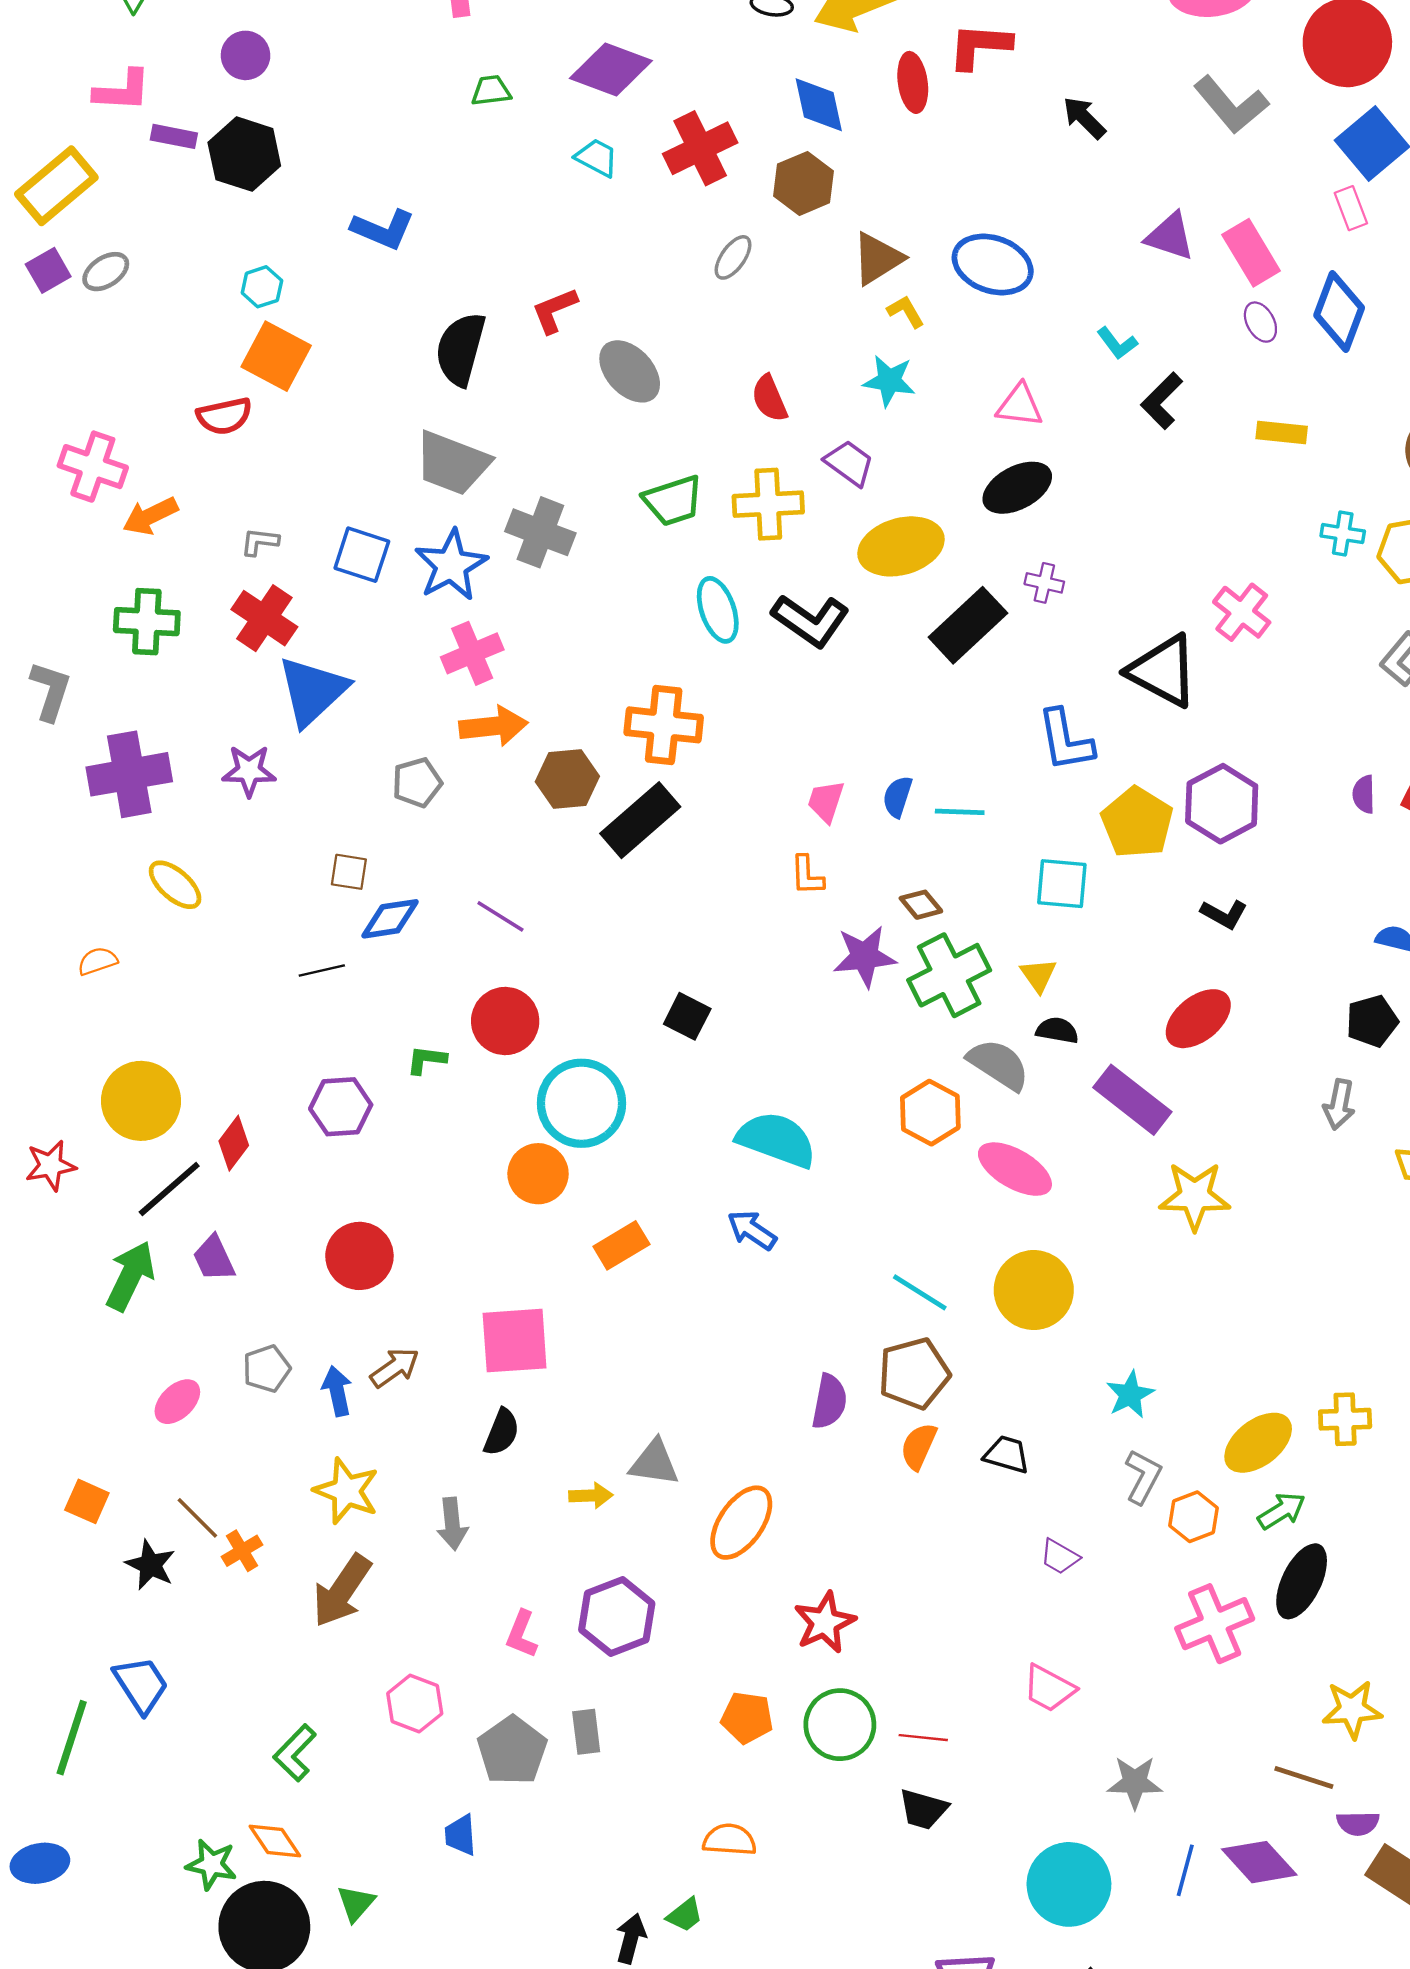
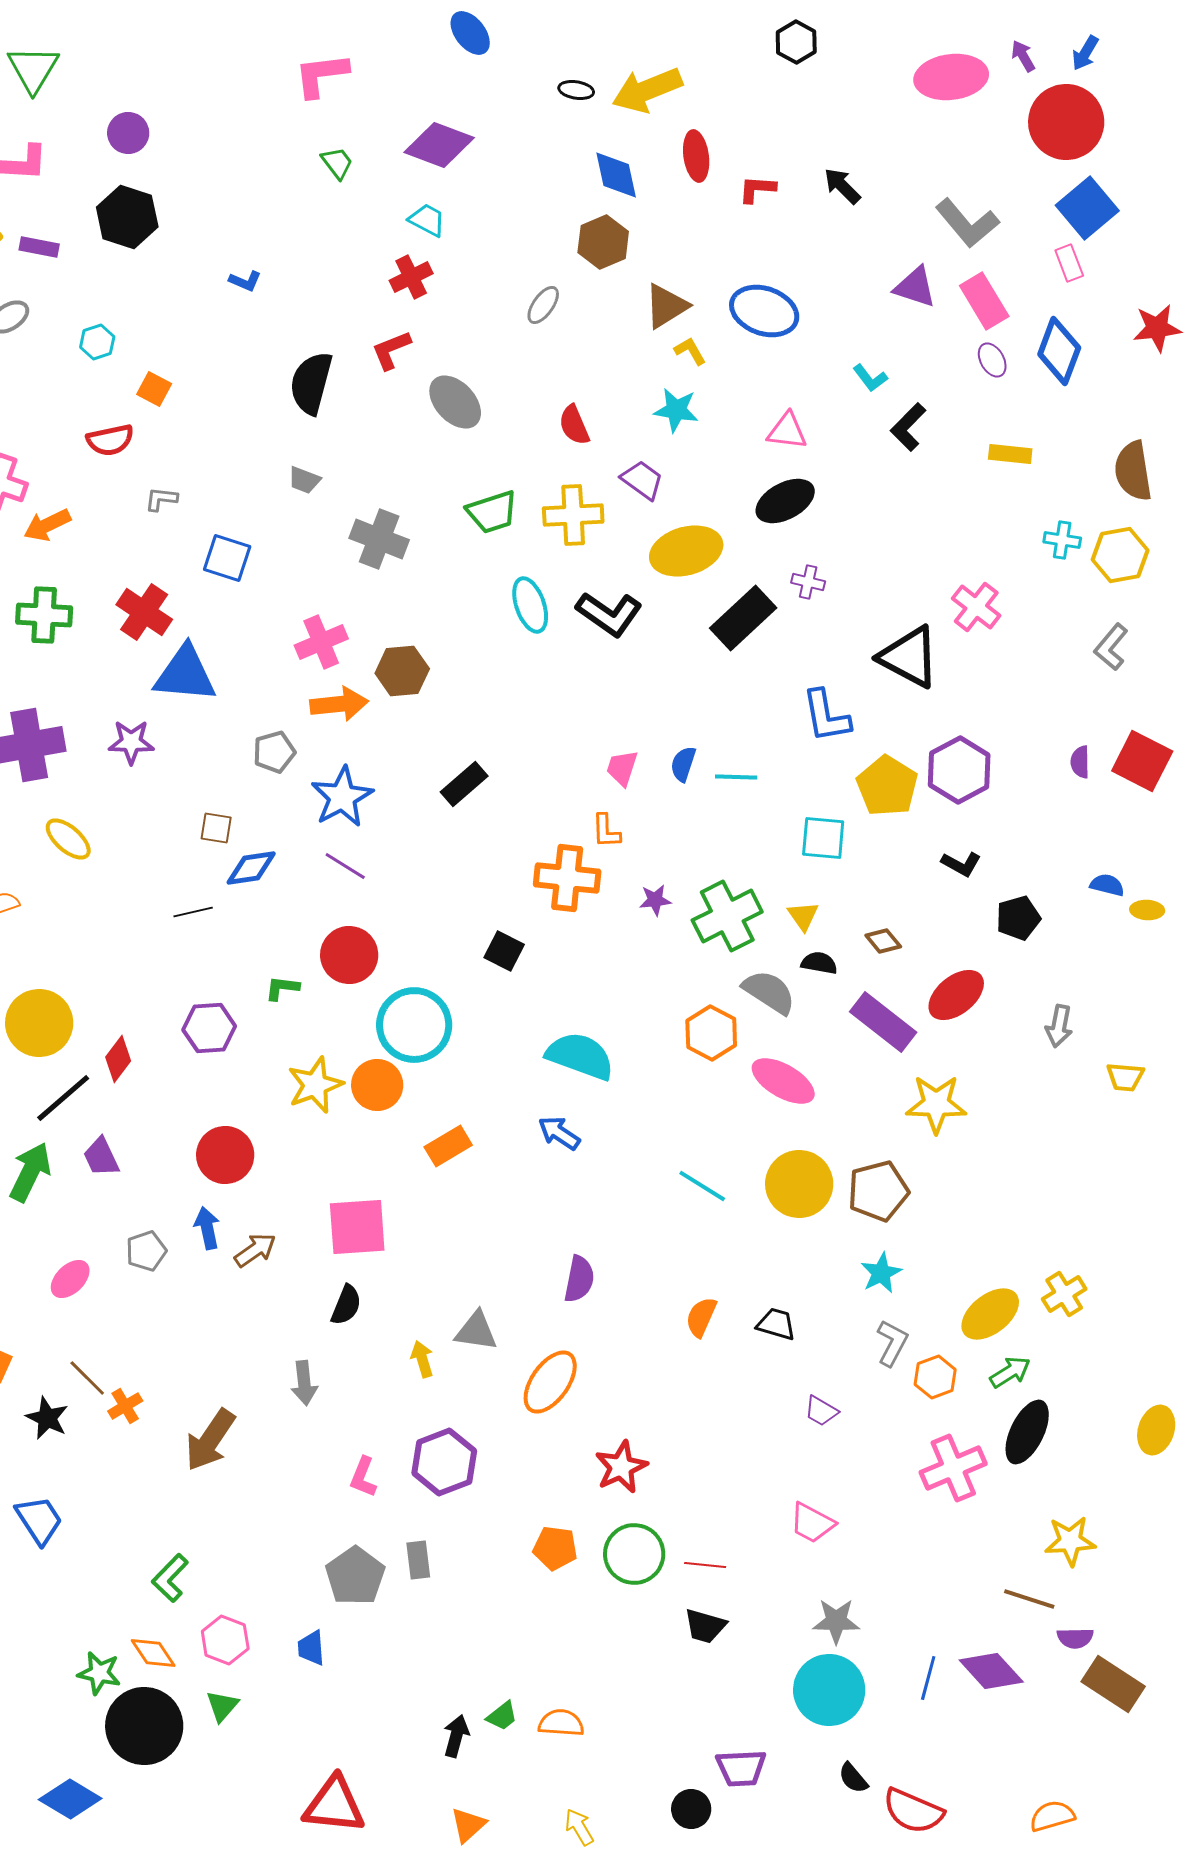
red L-shape: (980, 46) -> (757, 189), moved, size x0.7
green trapezoid: (491, 91) -> (337, 163), turned 60
gray L-shape: (1231, 105) -> (967, 223), moved
purple rectangle: (174, 136) -> (39, 247), moved
red cross: (700, 148) -> (411, 277), moved, size x0.7
blue L-shape: (383, 229) -> (245, 281), size x0.6
cyan hexagon: (262, 287) -> (97, 342), moved
orange square: (276, 356) -> (154, 389), size x0.6
gray trapezoid: (452, 463) -> (304, 480), size x0.5
gray L-shape: (260, 542) -> (161, 499), moved
blue star: (451, 565) -> (342, 797), moved
blue triangle: (312, 691) -> (185, 674), turned 48
orange cross: (664, 725) -> (567, 878), moved
brown hexagon: (567, 779) -> (402, 671), moved
black rectangle: (640, 820) -> (464, 784), size x0.7
brown diamond: (921, 905) -> (883, 941), moved
purple star: (865, 956) -> (655, 900), size x0.6
red ellipse: (1198, 1019) -> (956, 995), moved
black pentagon: (1372, 1021) -> (1018, 918), moved
brown pentagon: (914, 1373) -> (878, 1191), moved
blue arrow: (337, 1391) -> (207, 1228), moved
purple semicircle: (829, 1402) -> (579, 1279), moved
yellow cross: (1345, 1419) -> (1064, 1294), turned -30
yellow star: (347, 1491) -> (315, 1085), moved, turned 30
yellow arrow: (591, 1496) -> (422, 1359), turned -105
pink hexagon: (415, 1704) -> (225, 1640), moved
gray star: (1135, 1782) -> (836, 1621), moved
orange semicircle: (729, 1840) -> (561, 1723), moved

